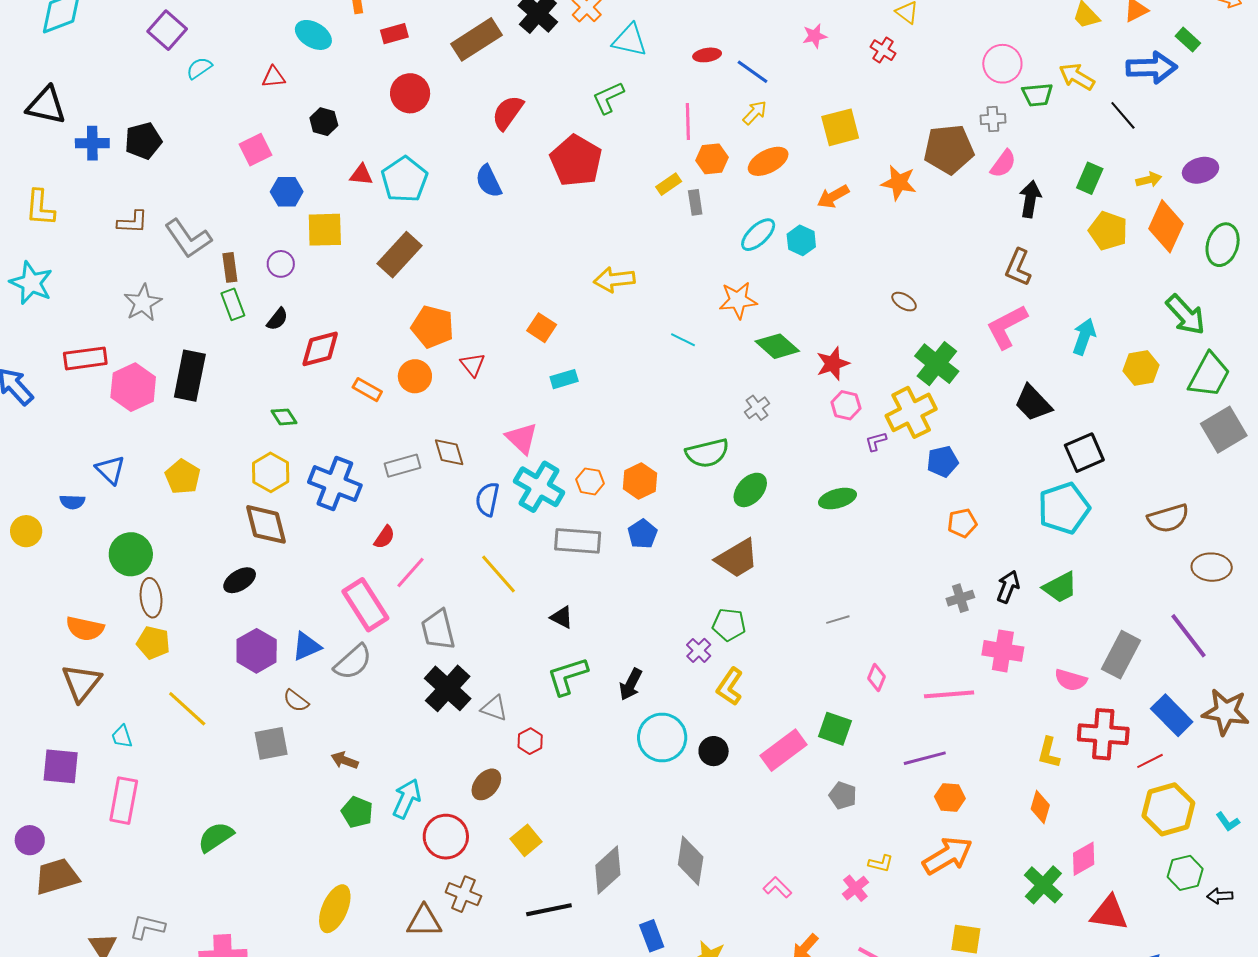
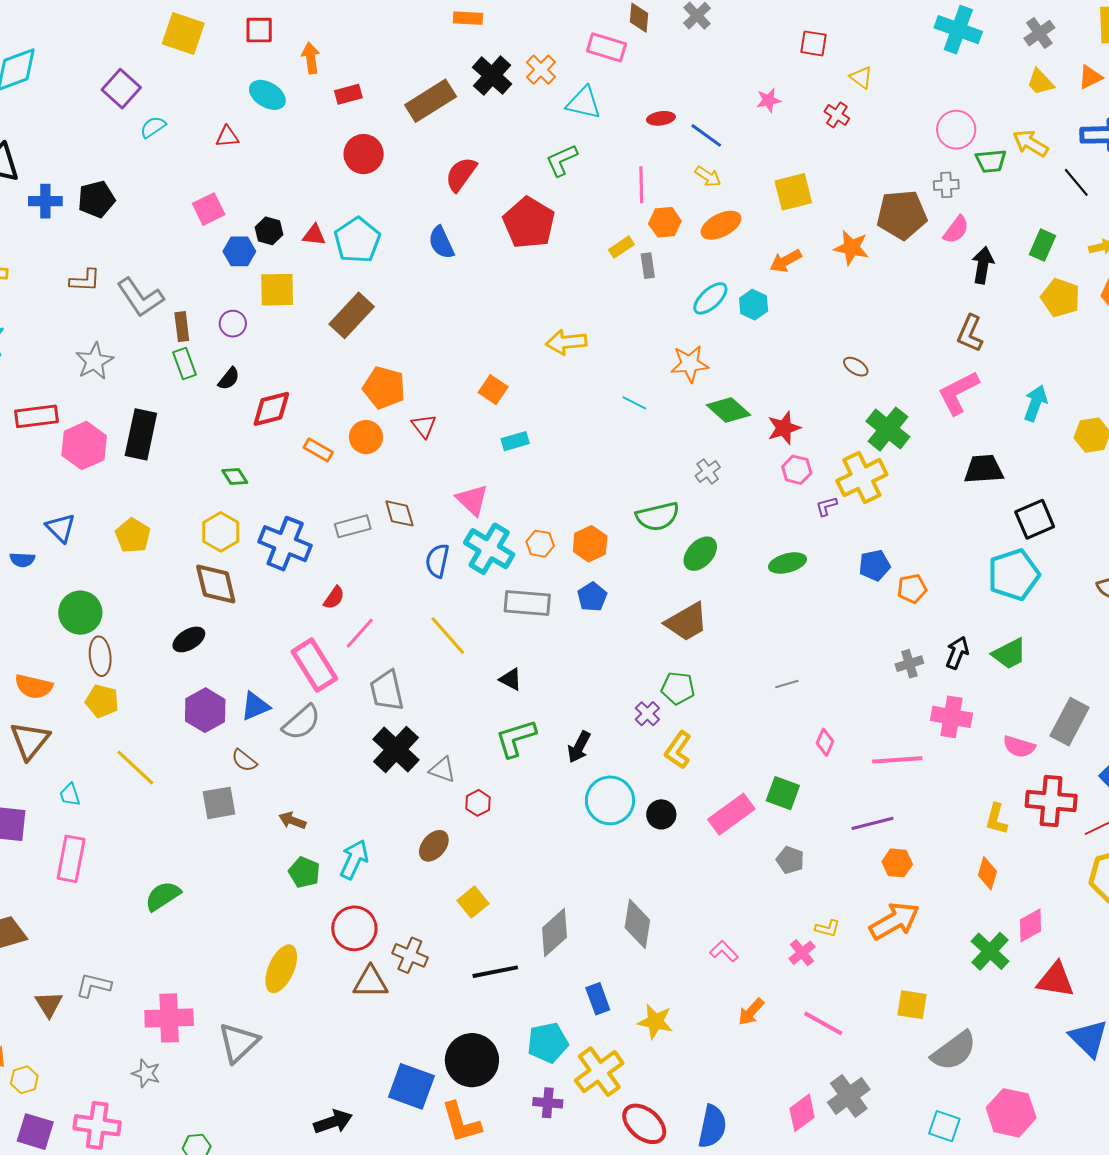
yellow arrow: (755, 113) -> (708, 176), turned 80
black hexagon: (324, 122) -> (269, 231), moved
black trapezoid: (1033, 403) -> (984, 469), turned 129
blue pentagon: (943, 462) -> (875, 565), moved
red circle: (446, 837) -> (354, 928), moved

